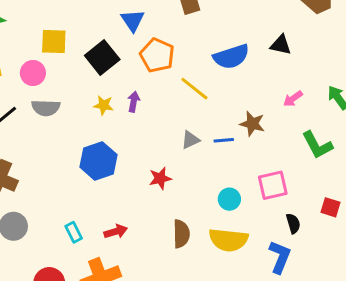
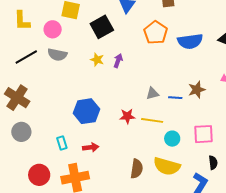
orange pentagon: (157, 55) -> (156, 33), moved
yellow line: (194, 89) -> (152, 120), moved, turned -40
brown star: (252, 124) -> (197, 90), turned 30
blue hexagon: (99, 161) -> (86, 111), moved
brown semicircle: (181, 234) -> (137, 169), moved

